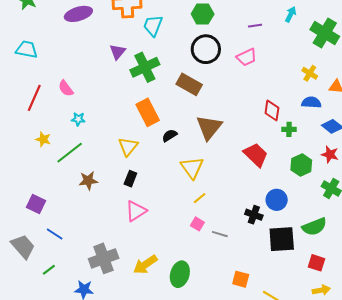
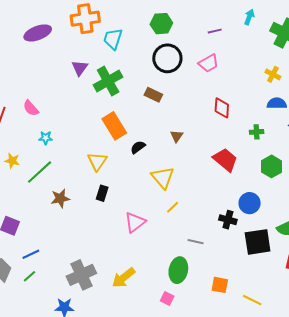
brown rectangle: (189, 84) -> (153, 95), size x0.7
red diamond: (272, 110) -> (222, 108), moved
brown triangle: (209, 127) -> (177, 136), size x0.5
pink triangle: (136, 211) -> (135, 222), moved
pink square: (197, 224) -> (167, 298), moved
blue line: (55, 234) -> (31, 254), turned -54
green line: (49, 270) -> (29, 276), moved
green ellipse: (180, 274) -> (178, 270), moved

